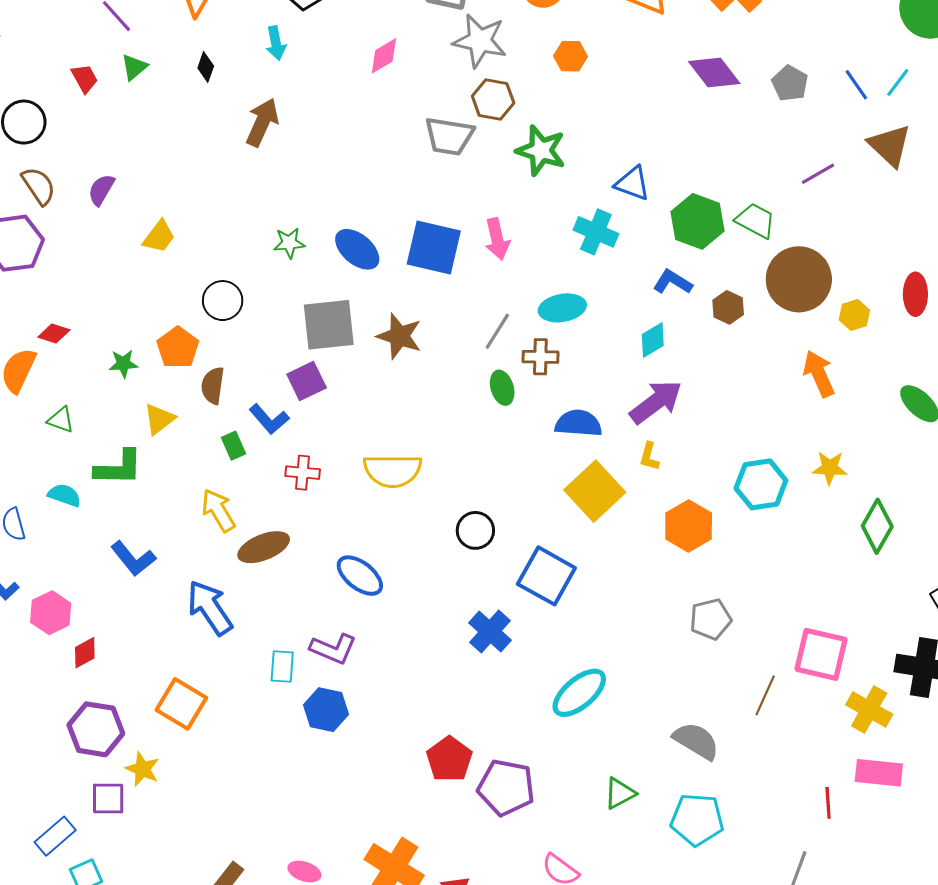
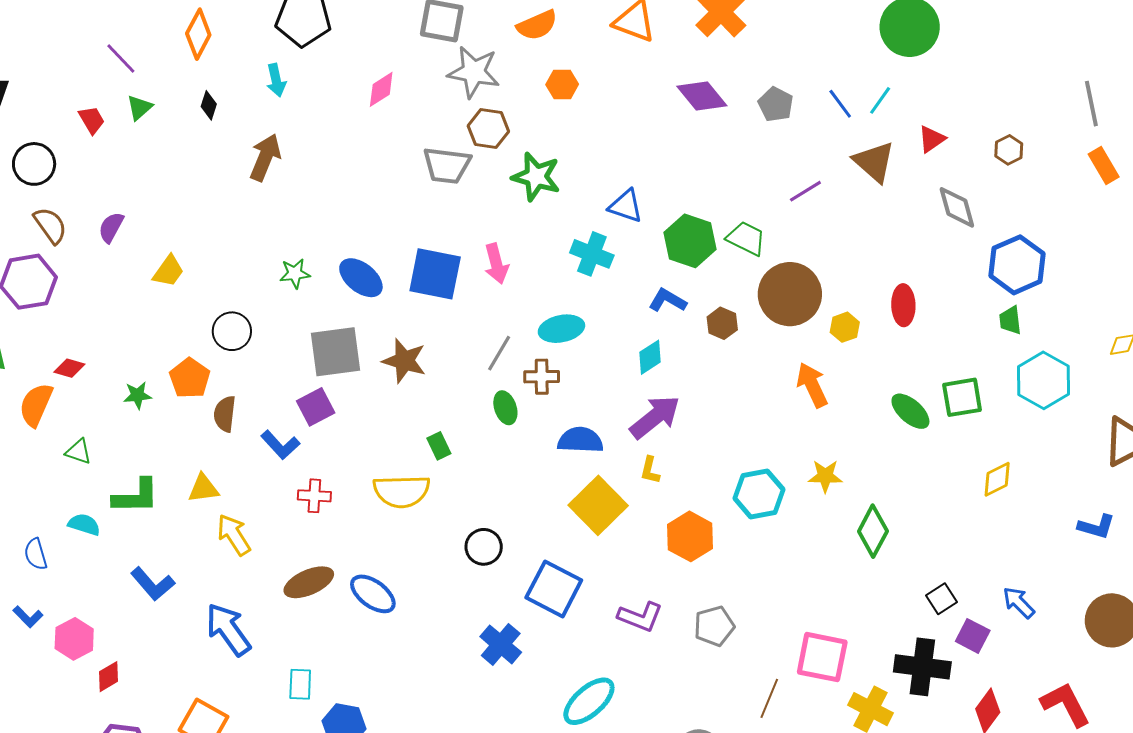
yellow triangle: (159, 419) -> (203, 488), moved, turned 32
green rectangle: (233, 446) -> (439, 446), moved
brown ellipse: (264, 547) -> (309, 582), moved
purple L-shape: (333, 649) -> (640, 617), moved

